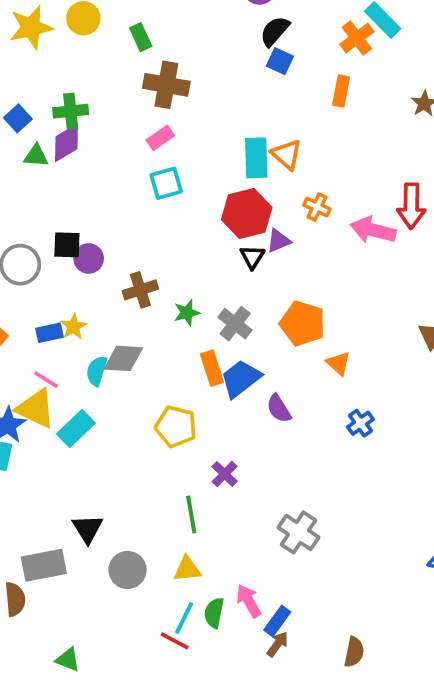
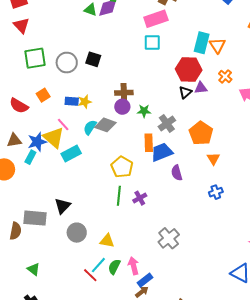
pink rectangle: (160, 138) -> (156, 19), size x1.6
purple circle: (89, 258) -> (122, 107), moved
green line: (191, 514) -> (119, 196), moved

